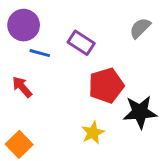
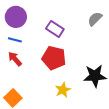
blue line: (40, 53) -> (15, 40), moved
red pentagon: (106, 85) -> (54, 58), moved, turned 30

